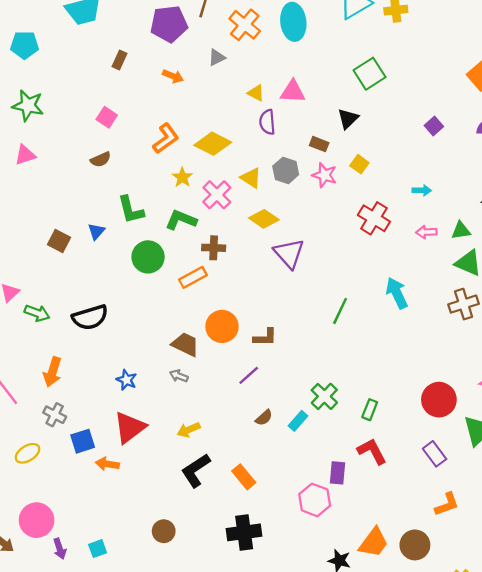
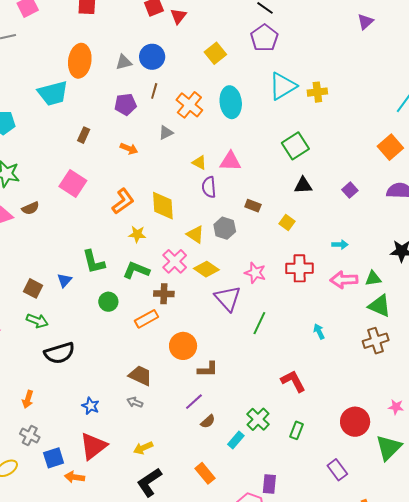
purple pentagon: (169, 24) -> (125, 104), size x0.7
pink square: (107, 117) -> (73, 184), size x1.5
black triangle: (348, 119) -> (303, 185), moved, turned 42
yellow diamond: (213, 144) -> (163, 206), turned 60
brown semicircle: (101, 159) -> (30, 208), moved
pink star: (324, 175) -> (255, 273), moved
yellow star: (182, 177) -> (137, 234), turned -30
pink cross: (217, 195) -> (175, 261), moved
red cross: (374, 218) -> (300, 268), turned -32
pink arrow: (426, 232) -> (344, 280), size x1.5
green circle: (148, 257) -> (108, 302), size x0.7
cyan arrow: (397, 293) -> (319, 331), size x0.6
green line: (340, 311) -> (259, 323), moved
green arrow: (37, 313) -> (37, 321), moved
orange circle: (222, 326) -> (183, 346), moved
orange arrow: (52, 372) -> (28, 399), size x0.7
brown semicircle: (264, 418) -> (208, 421), moved
red L-shape: (372, 451) -> (293, 381), moved
purple rectangle: (435, 454) -> (337, 470), moved
orange rectangle: (244, 477) -> (205, 473), moved

